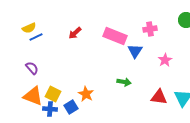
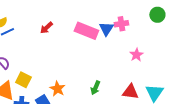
blue triangle: (135, 51) -> (106, 29), moved
green arrow: (124, 82) -> (95, 88), moved, turned 104
yellow square: (53, 94) -> (23, 80), moved

